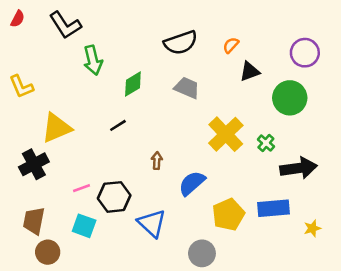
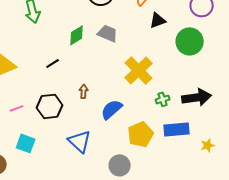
green diamond: (133, 84) -> (77, 35), moved
green cross: (266, 143) -> (163, 99), moved, turned 32
pink line: (82, 188) -> (17, 108), moved
black hexagon: (114, 197) -> (50, 106), moved

